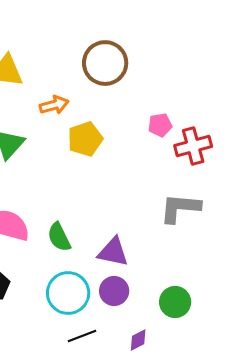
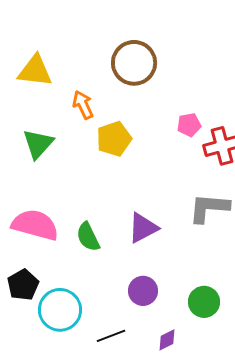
orange arrow: (54, 105) -> (83, 105), turned -100
purple triangle: (113, 252) -> (143, 228), moved, turned -40
cyan circle: (68, 293) -> (60, 310), moved

